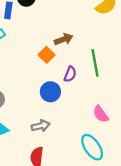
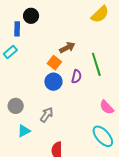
blue circle: (50, 92) -> (53, 82), moved
gray arrow: (41, 126) -> (47, 115), moved, turned -35

